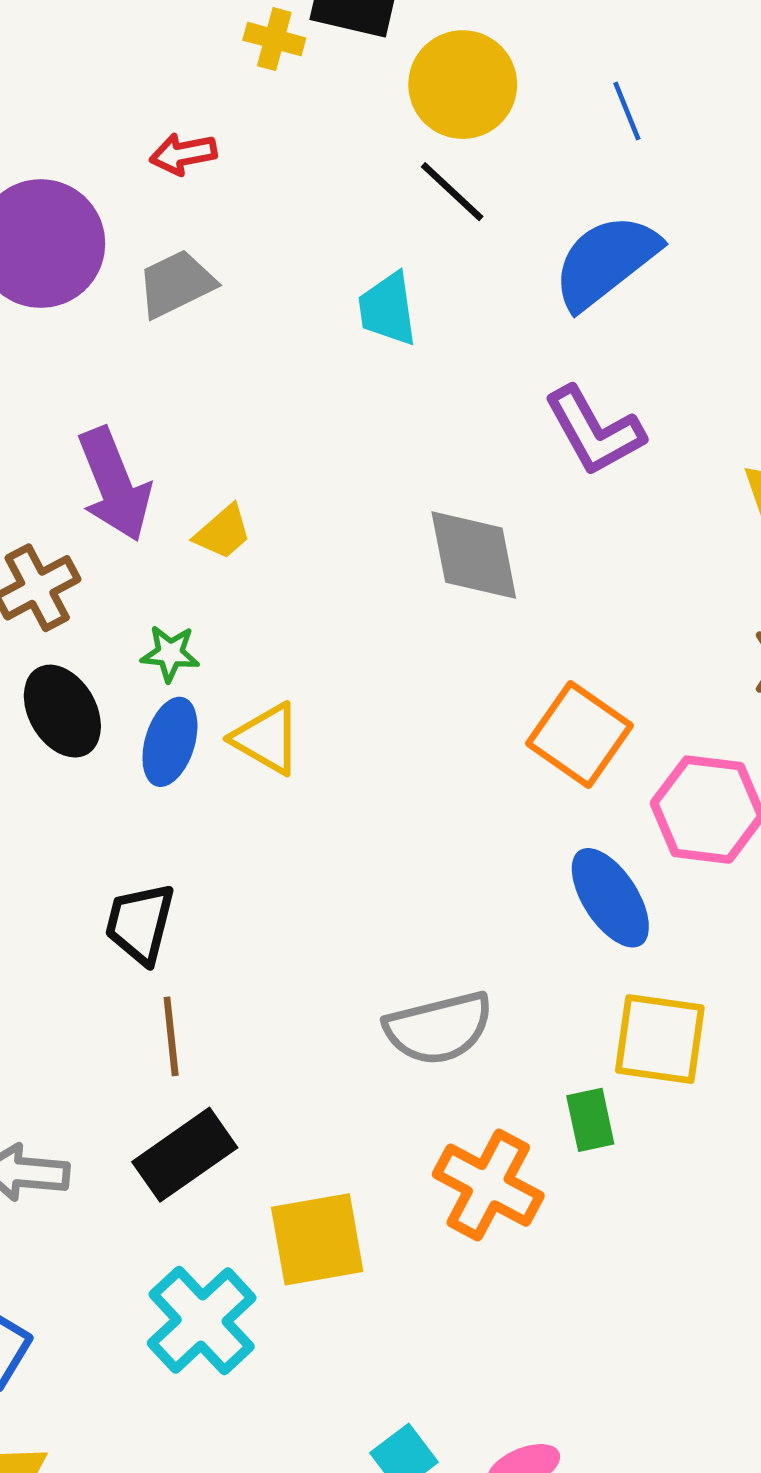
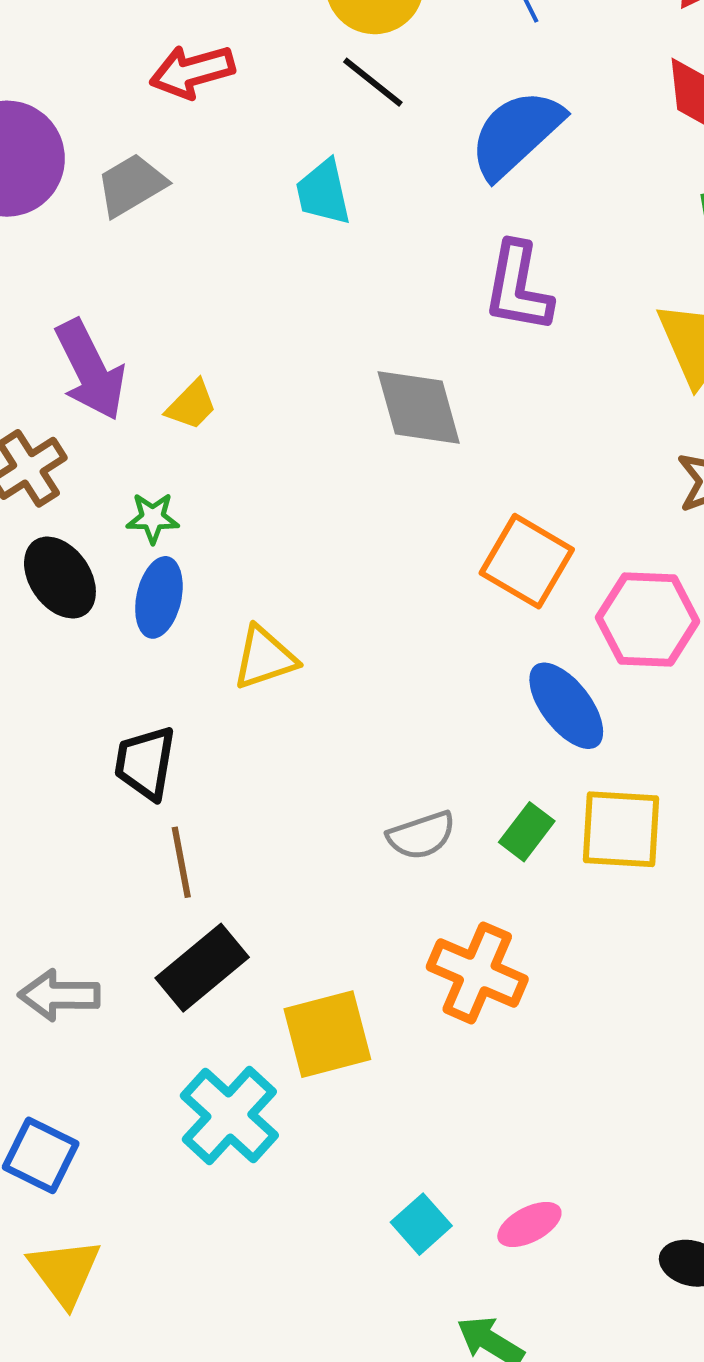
red arrow: (183, 154) -> (192, 71), moved, size x1.4
purple L-shape: (594, 431) -> (518, 287), turned 44
yellow triangle: (267, 739) -> (265, 658), moved, turned -44
gray semicircle: (439, 1028) -> (421, 835), size x0.7
green rectangle: (590, 1120) -> (527, 832), moved, turned 54

